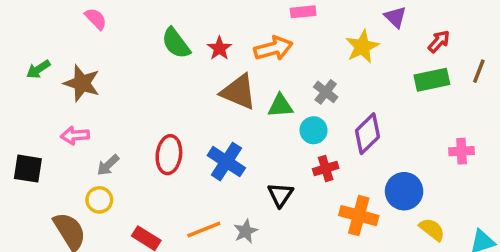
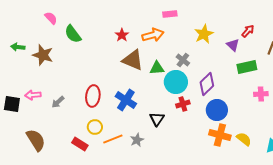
purple triangle: (395, 17) -> (233, 45), moved
green semicircle: (176, 43) -> (73, 34), moved
green arrow: (38, 69) -> (18, 47), turned 40
green rectangle: (432, 80) -> (247, 67), moved
cyan circle: (313, 130) -> (176, 82), size x1.5
pink arrow: (75, 135) -> (33, 95), moved
blue circle: (404, 191) -> (217, 110), moved
yellow circle: (99, 200) -> (95, 127), moved
orange cross: (359, 216) -> (220, 135), moved

